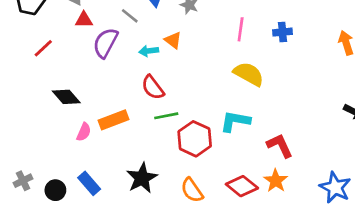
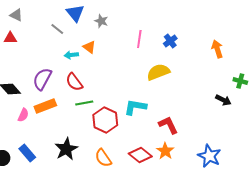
red triangle: (84, 20) -> (10, 38), moved
blue cross: (282, 32) -> (170, 41), turned -32
purple semicircle: (105, 43) -> (42, 79), moved
yellow semicircle: (249, 74) -> (158, 72), moved, turned -50

